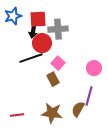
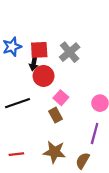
gray cross: (58, 29) -> (70, 52), moved, turned -36
black line: (31, 58) -> (17, 103), moved
brown semicircle: (78, 109) -> (83, 161), moved

